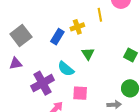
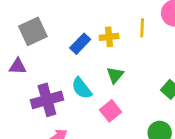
pink square: (80, 93) -> (111, 111), moved, turned 35

